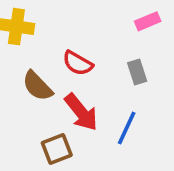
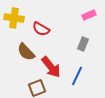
red semicircle: (78, 63) -> (41, 29), moved
gray rectangle: (137, 72) -> (83, 44), turned 40

